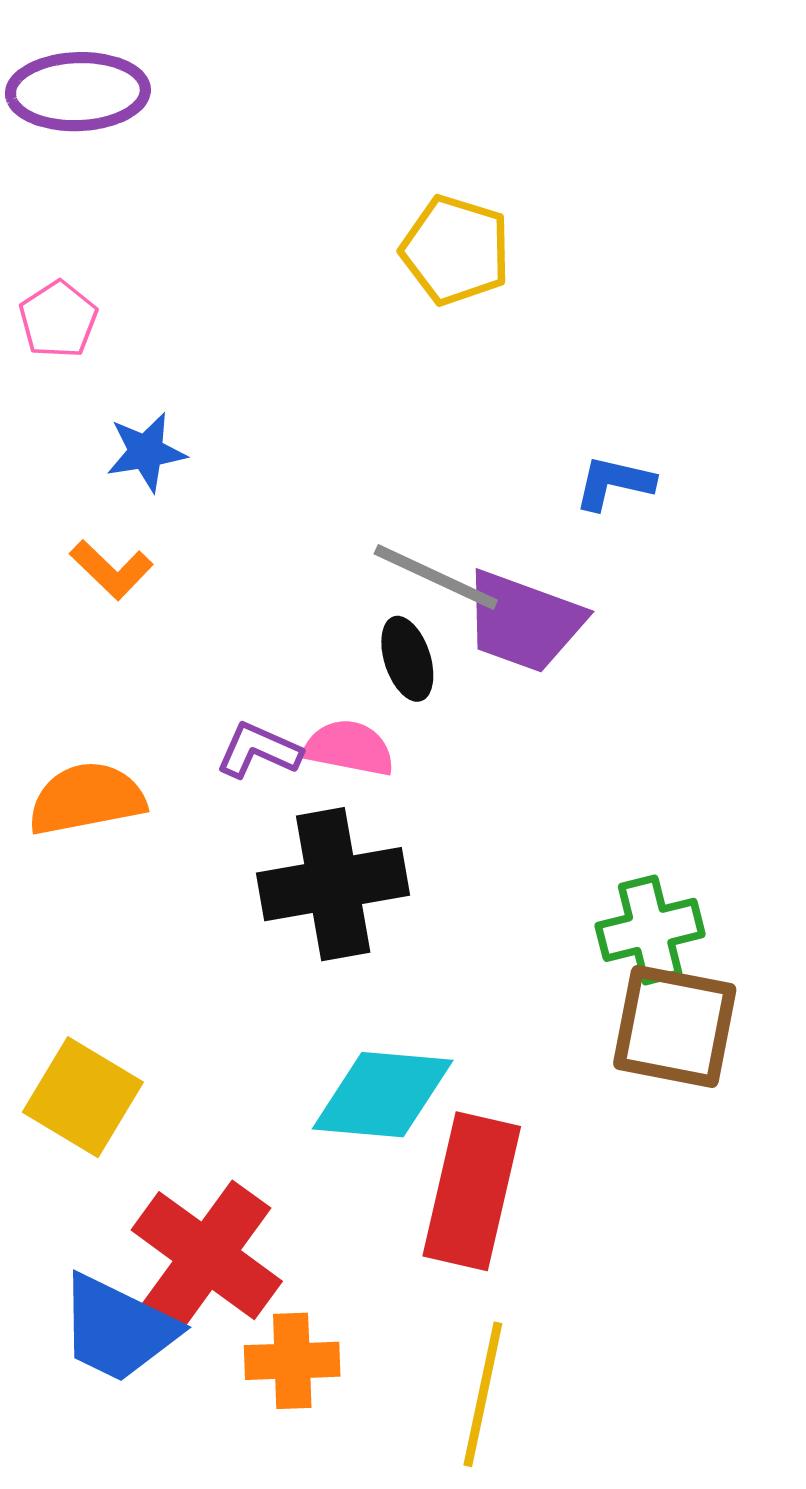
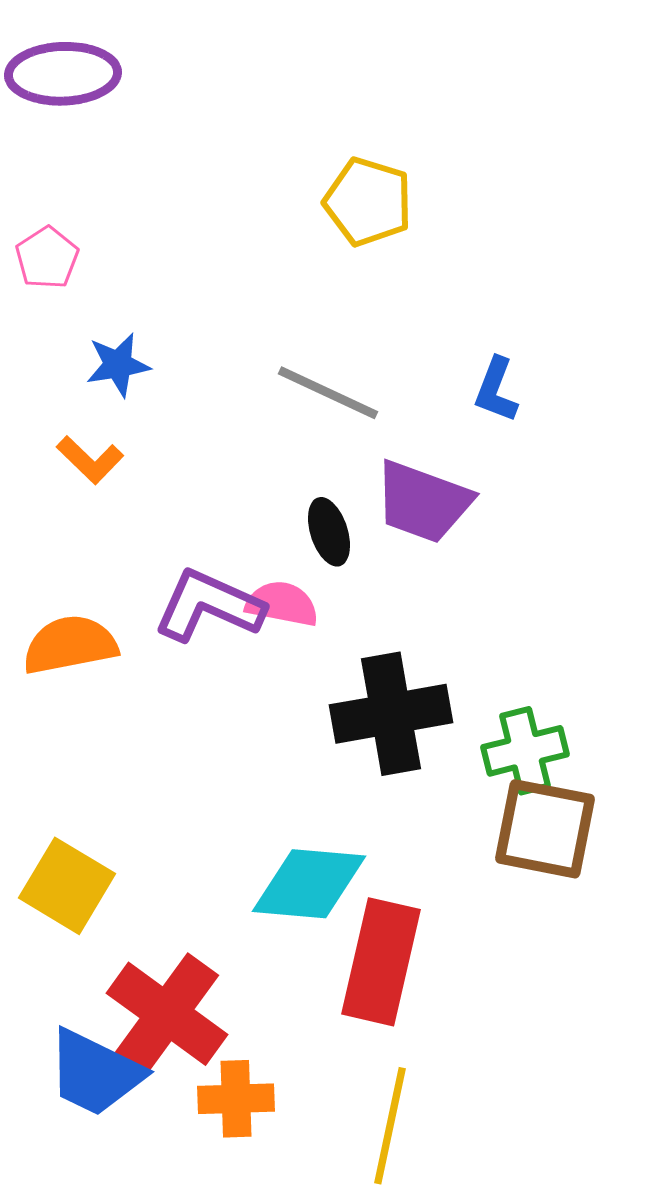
blue L-shape: (614, 483) -> (496, 390), turned -82
gray line: (436, 577) -> (328, 393), moved
purple L-shape: (259, 750) -> (209, 606), size x1.6
black cross: (333, 884) -> (391, 714), moved

